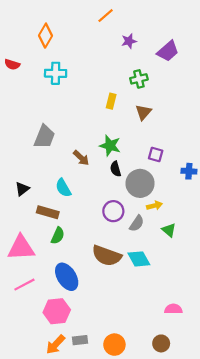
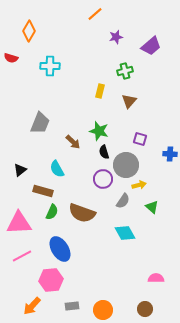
orange diamond: (46, 36) -> (29, 31), moved
purple circle: (113, 211) -> (103, 179), moved
brown semicircle: (107, 256) -> (82, 213), moved
orange arrow: (56, 345) -> (32, 306), moved

